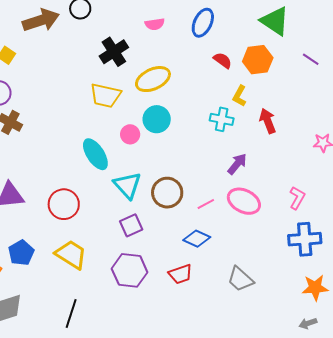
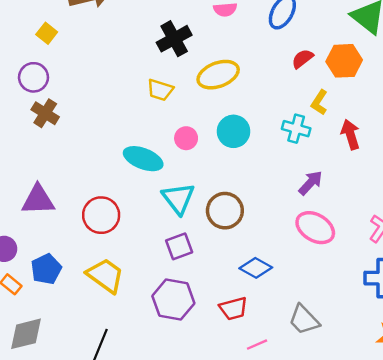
red semicircle: (223, 60) -> (302, 59), turned -78
yellow trapezoid: (105, 96) -> (160, 90), size x0.7
cyan circle: (157, 119) -> (234, 131), moved
cyan ellipse: (95, 154) -> (143, 159), turned -40
pink line: (206, 204) -> (257, 345), moved

